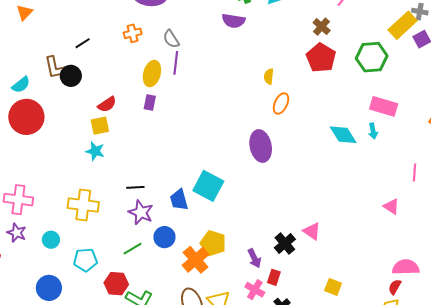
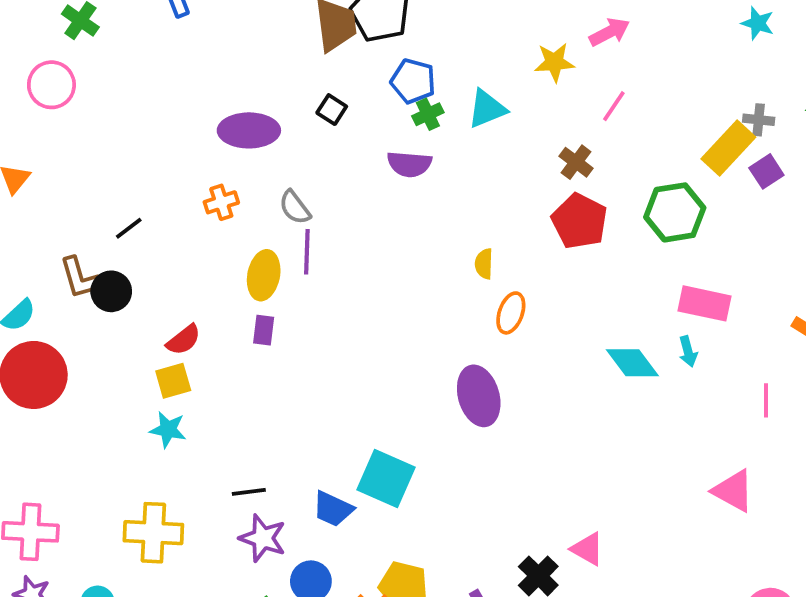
pink line: (414, 172) -> (766, 400), moved
blue trapezoid: (179, 200) -> (333, 509), turned -45
pink triangle: (391, 206) -> (733, 491), size x1.4

